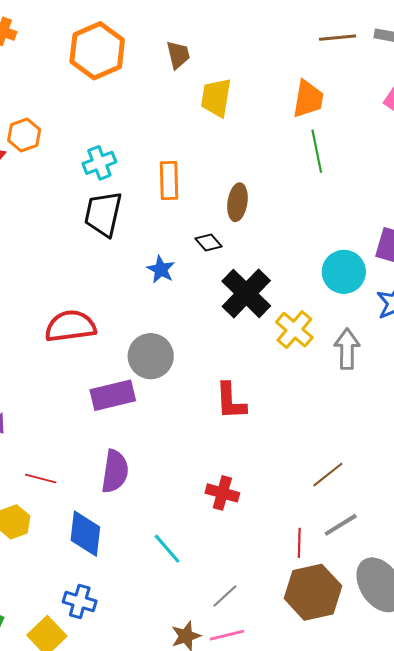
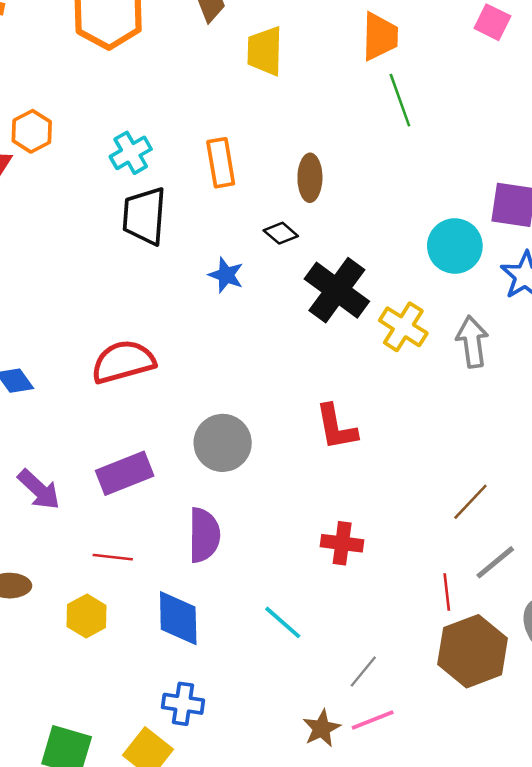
gray circle: (151, 356) -> (223, 443), moved
purple rectangle: (113, 395) -> (125, 473), moved

